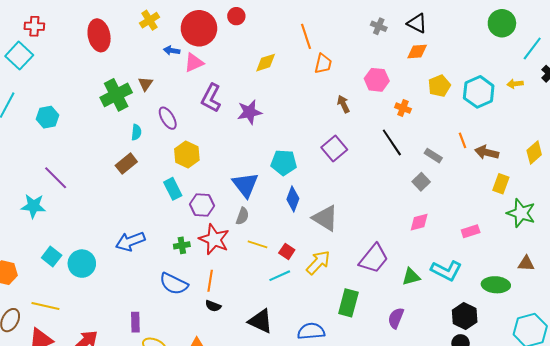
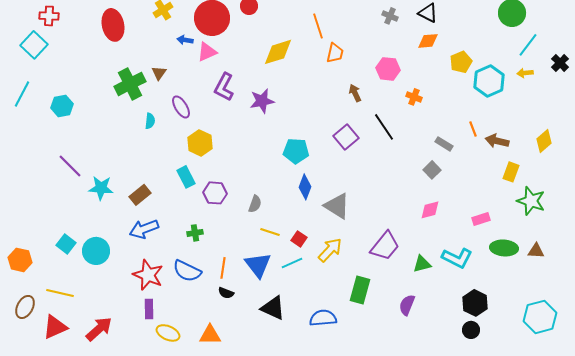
cyan line: (532, 48) -> (528, 45), moved
yellow diamond: (266, 63) -> (278, 52), size x1.4
yellow pentagon: (439, 86) -> (461, 62), moved
black line: (392, 142) -> (384, 127), moved
brown rectangle: (126, 164) -> (140, 195), moved
blue triangle: (245, 185) -> (258, 265), moved
cyan star: (33, 206) -> (101, 188), moved
red star: (214, 239) -> (148, 275), moved
green ellipse: (496, 285) -> (504, 248), moved

